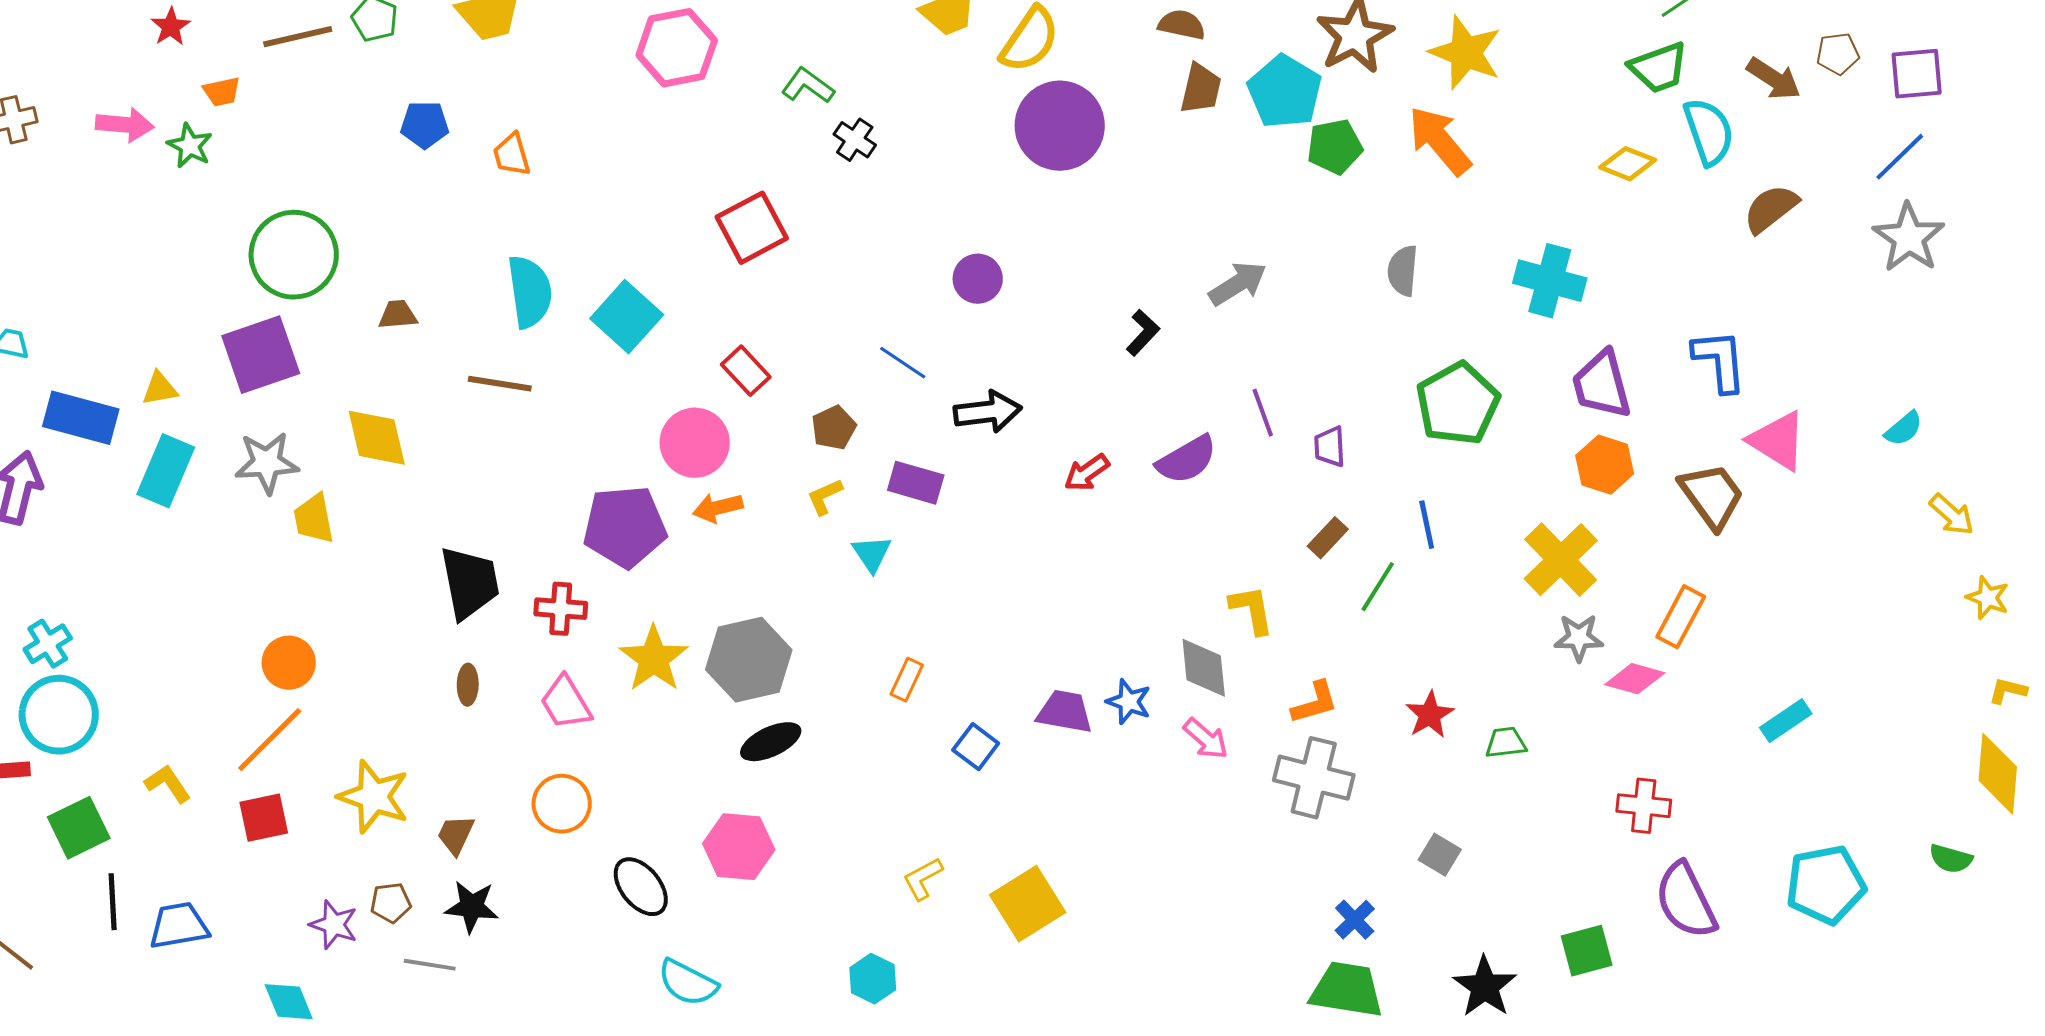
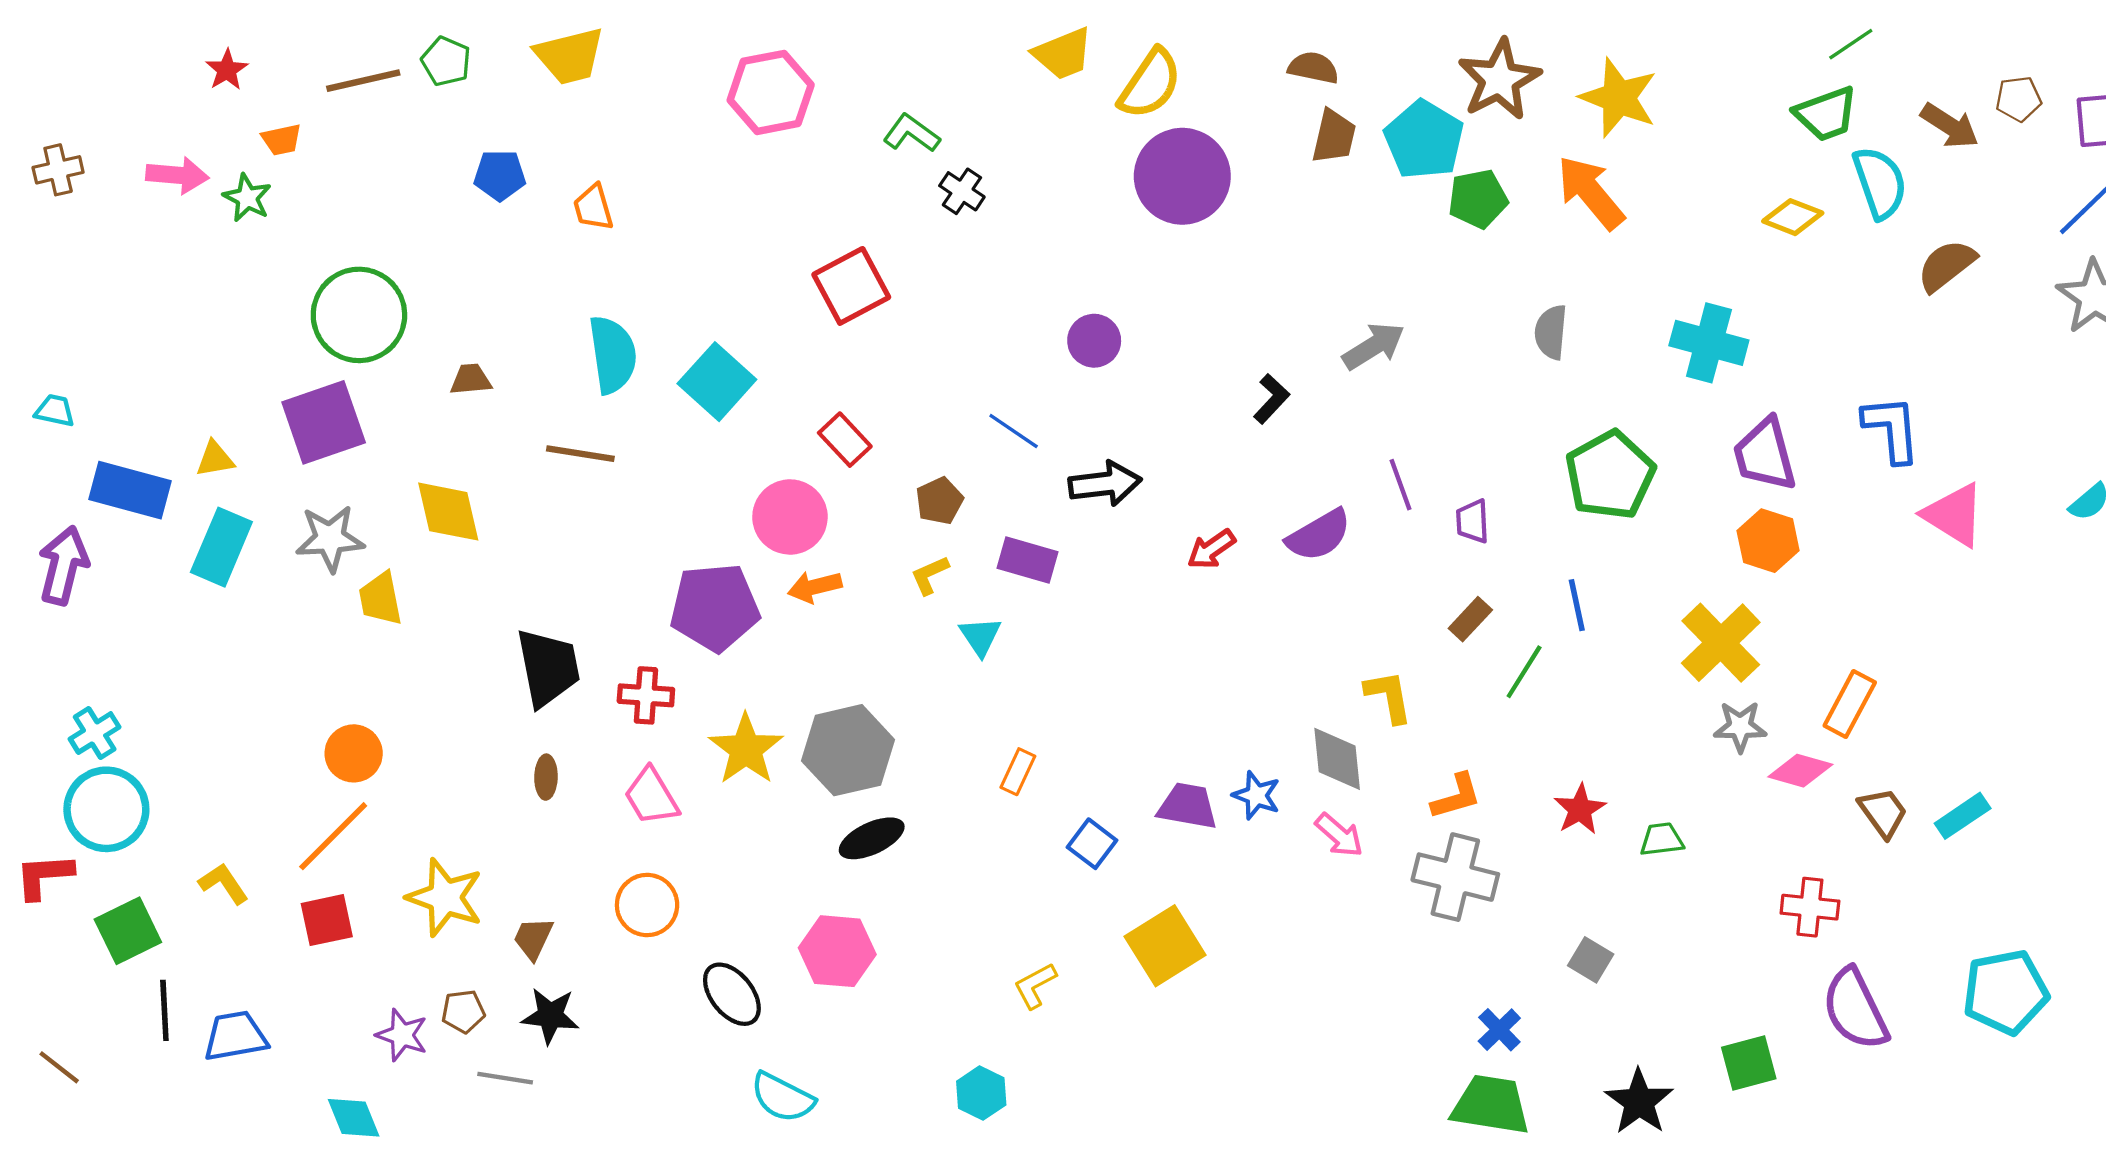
brown trapezoid: (1712, 496) -> (1883, 813), moved, size x0.7
yellow square: (1028, 904) -> (1165, 946), moved

